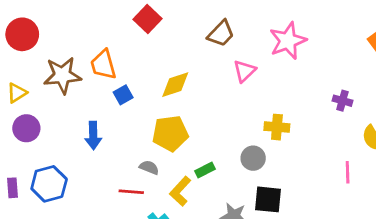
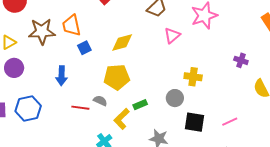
pink line: (348, 172) -> (230, 122), moved, turned 63
red line: (131, 192) -> (80, 108), moved
black square: (268, 199) -> (195, 122), moved

